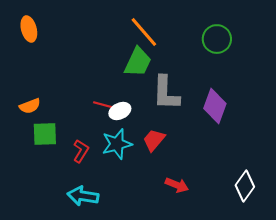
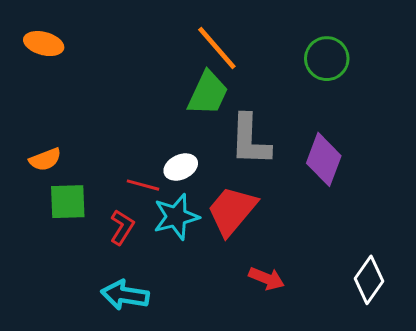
orange ellipse: (29, 29) -> (44, 44), turned -60
red line: (104, 105) -> (143, 185), moved
red trapezoid: (154, 140) -> (232, 211), size x1.5

